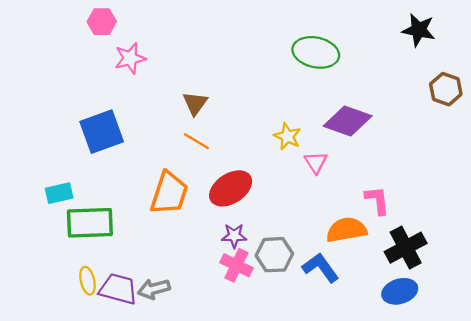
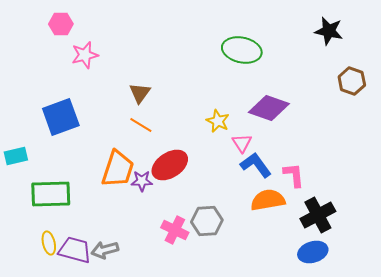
cyan rectangle: (59, 193) -> (16, 156), moved
purple star: (234, 236) -> (142, 181), moved
blue L-shape: (320, 268) -> (256, 165), moved

